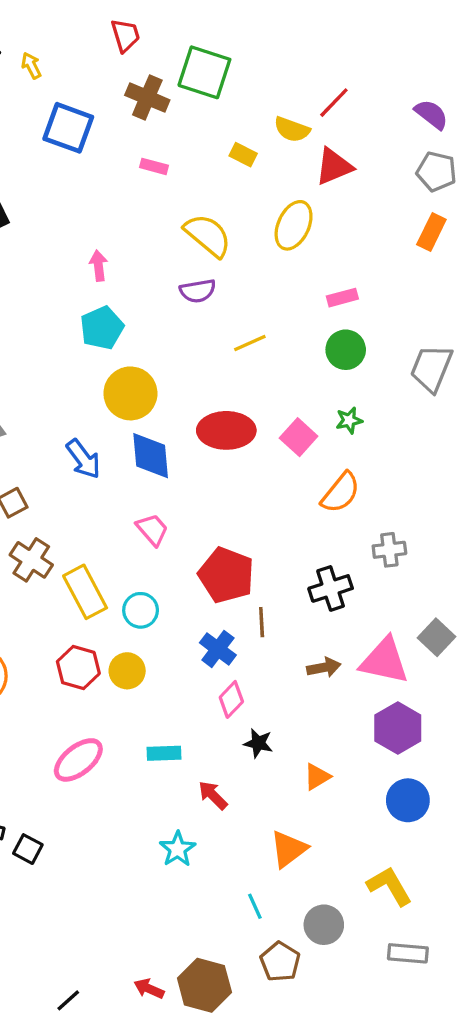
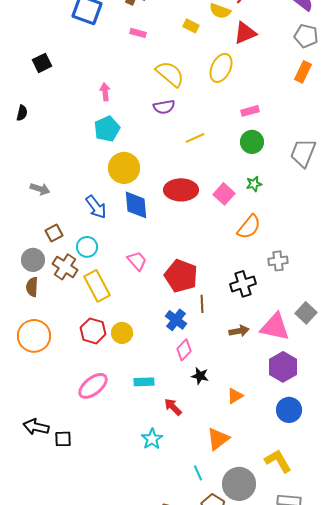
pink trapezoid: (152, 530) -> (137, 261), moved
cyan circle: (141, 610) -> (87, 247), moved
black square: (28, 849) -> (63, 439), turned -30
gray circle: (324, 925) -> (239, 484), size x1.4

